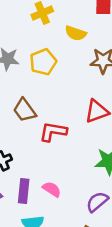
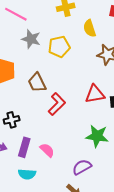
yellow semicircle: (76, 33) -> (90, 28), turned 42
red L-shape: (53, 132) -> (57, 104), turned 115

